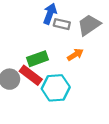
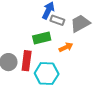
green rectangle: (38, 59) -> (42, 38), moved
red rectangle: (31, 75) -> (27, 61), turned 54

